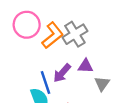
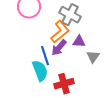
gray cross: (75, 34) -> (70, 15), turned -30
orange L-shape: (53, 35) -> (60, 32), moved

